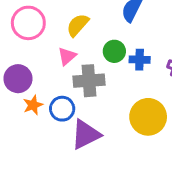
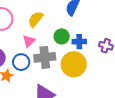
blue circle: (62, 109) -> (21, 62), moved
yellow circle: (148, 117) -> (74, 64), moved

